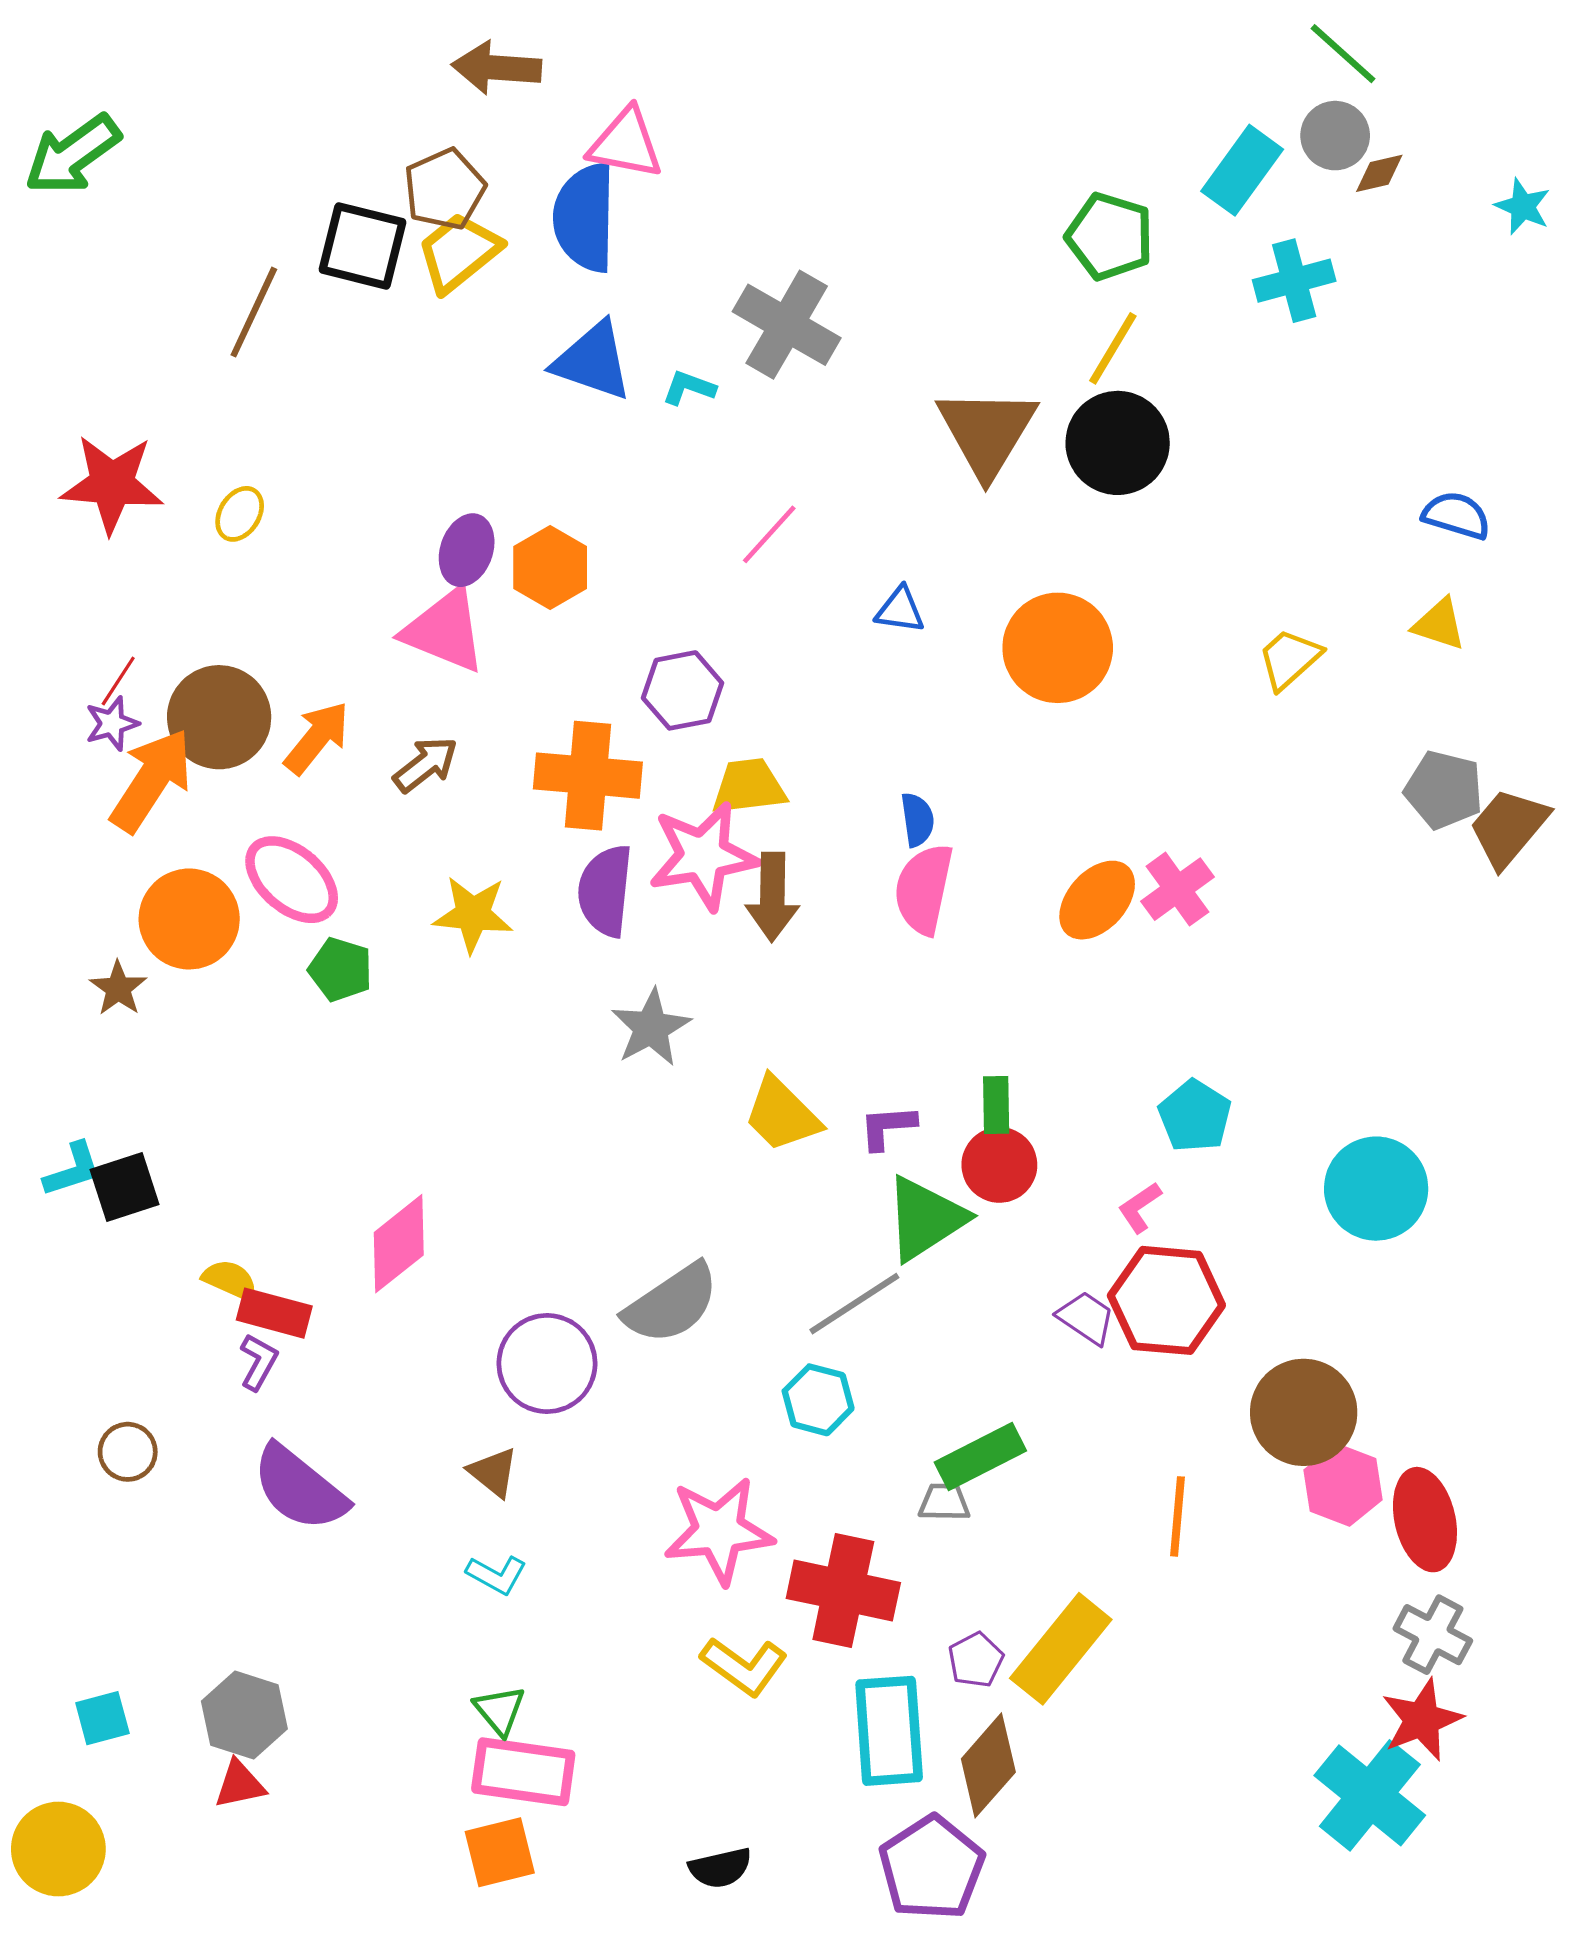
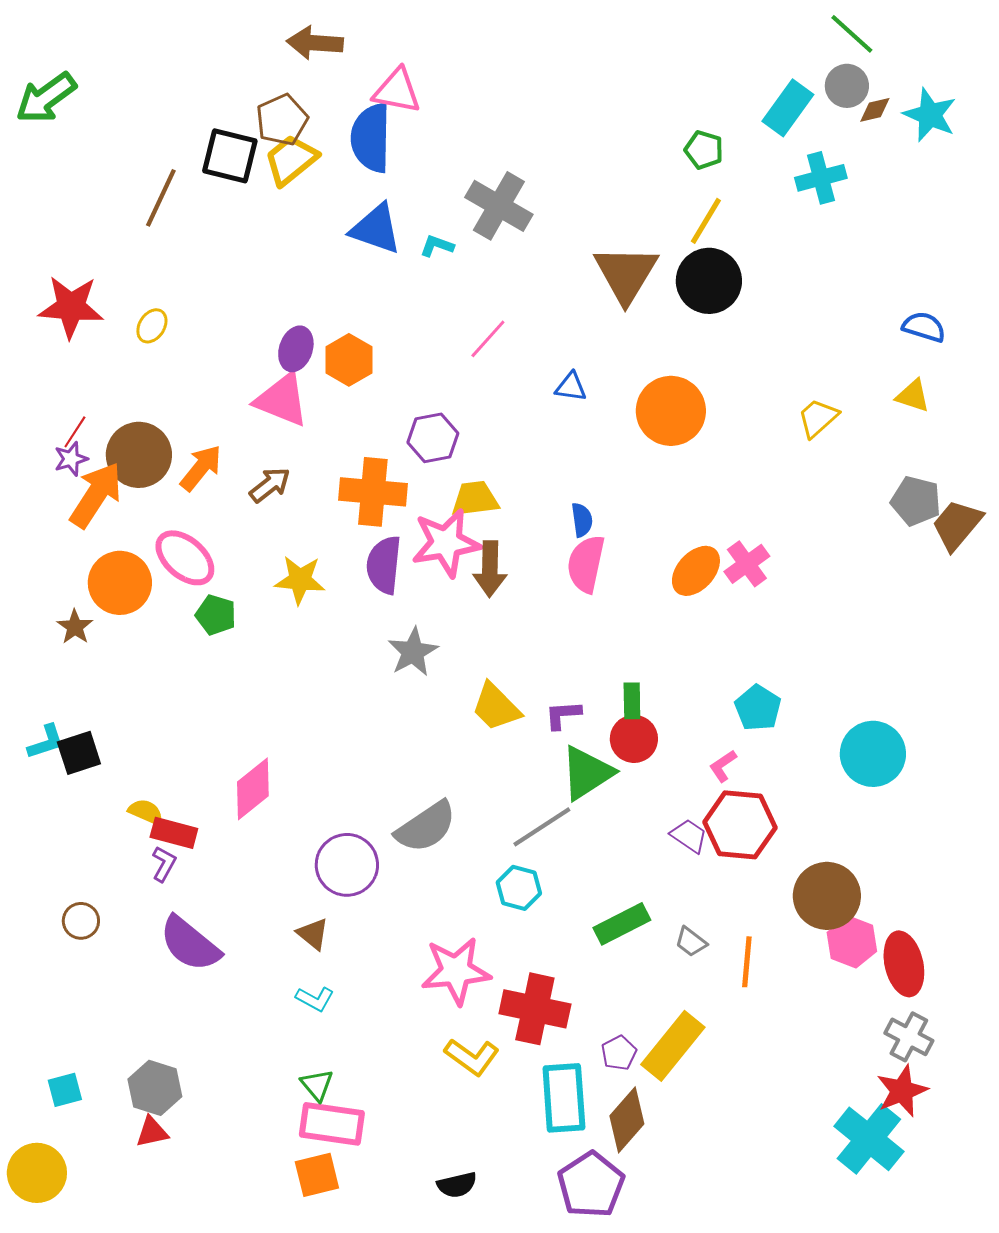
cyan star: (1523, 207) -> (930, 115), moved, size x1.5
green pentagon: (1110, 236) -> (704, 150), size x0.7
gray trapezoid: (944, 1502) -> (691, 942), moved, turned -144

